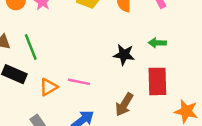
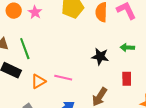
red rectangle: (157, 81) -> (127, 79), size x0.6

